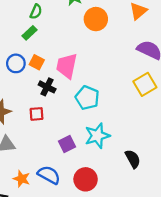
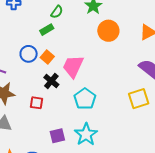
cyan star: (97, 136) -> (86, 134), turned -30

